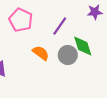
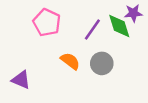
green diamond: (83, 46) -> (119, 26), moved

